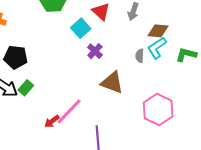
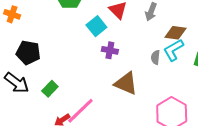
purple cross: (95, 51) -> (110, 50), turned -35
green rectangle: (26, 88) -> (50, 89), moved

